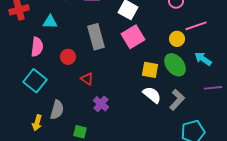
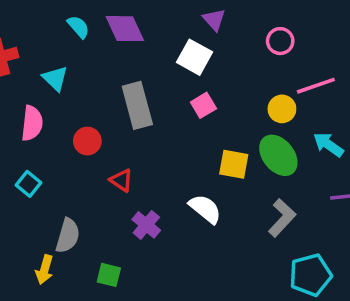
cyan triangle: (50, 22) -> (55, 79), turned 42
pink square: (133, 37) -> (203, 105), size x0.6
cyan square: (35, 81) -> (28, 184), size x0.6
white semicircle: (152, 95) -> (205, 209), moved
yellow arrow: (37, 123) -> (45, 270), moved

